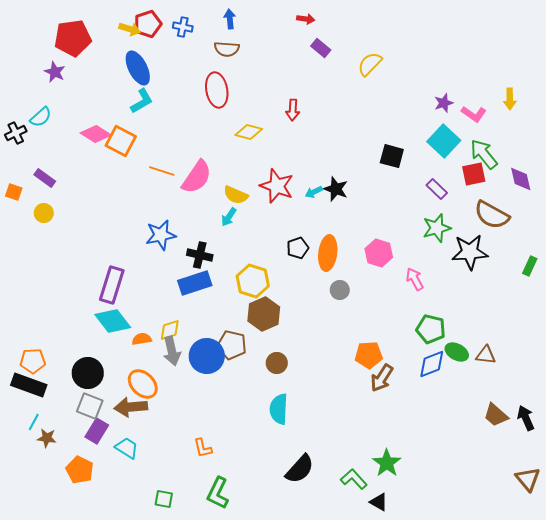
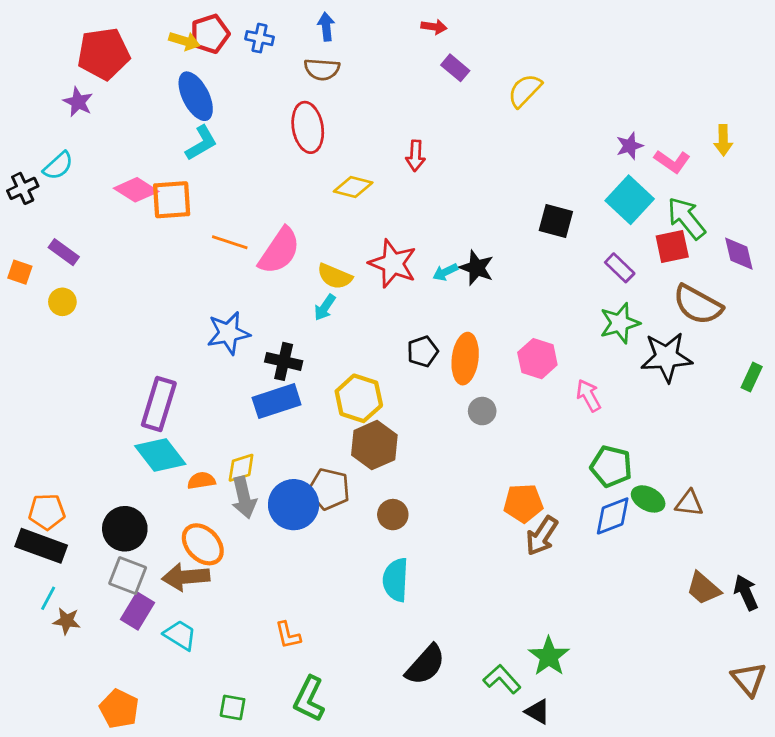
orange square: (121, 141) -> (172, 200), turned -32
orange pentagon: (80, 470) -> (119, 709), moved

